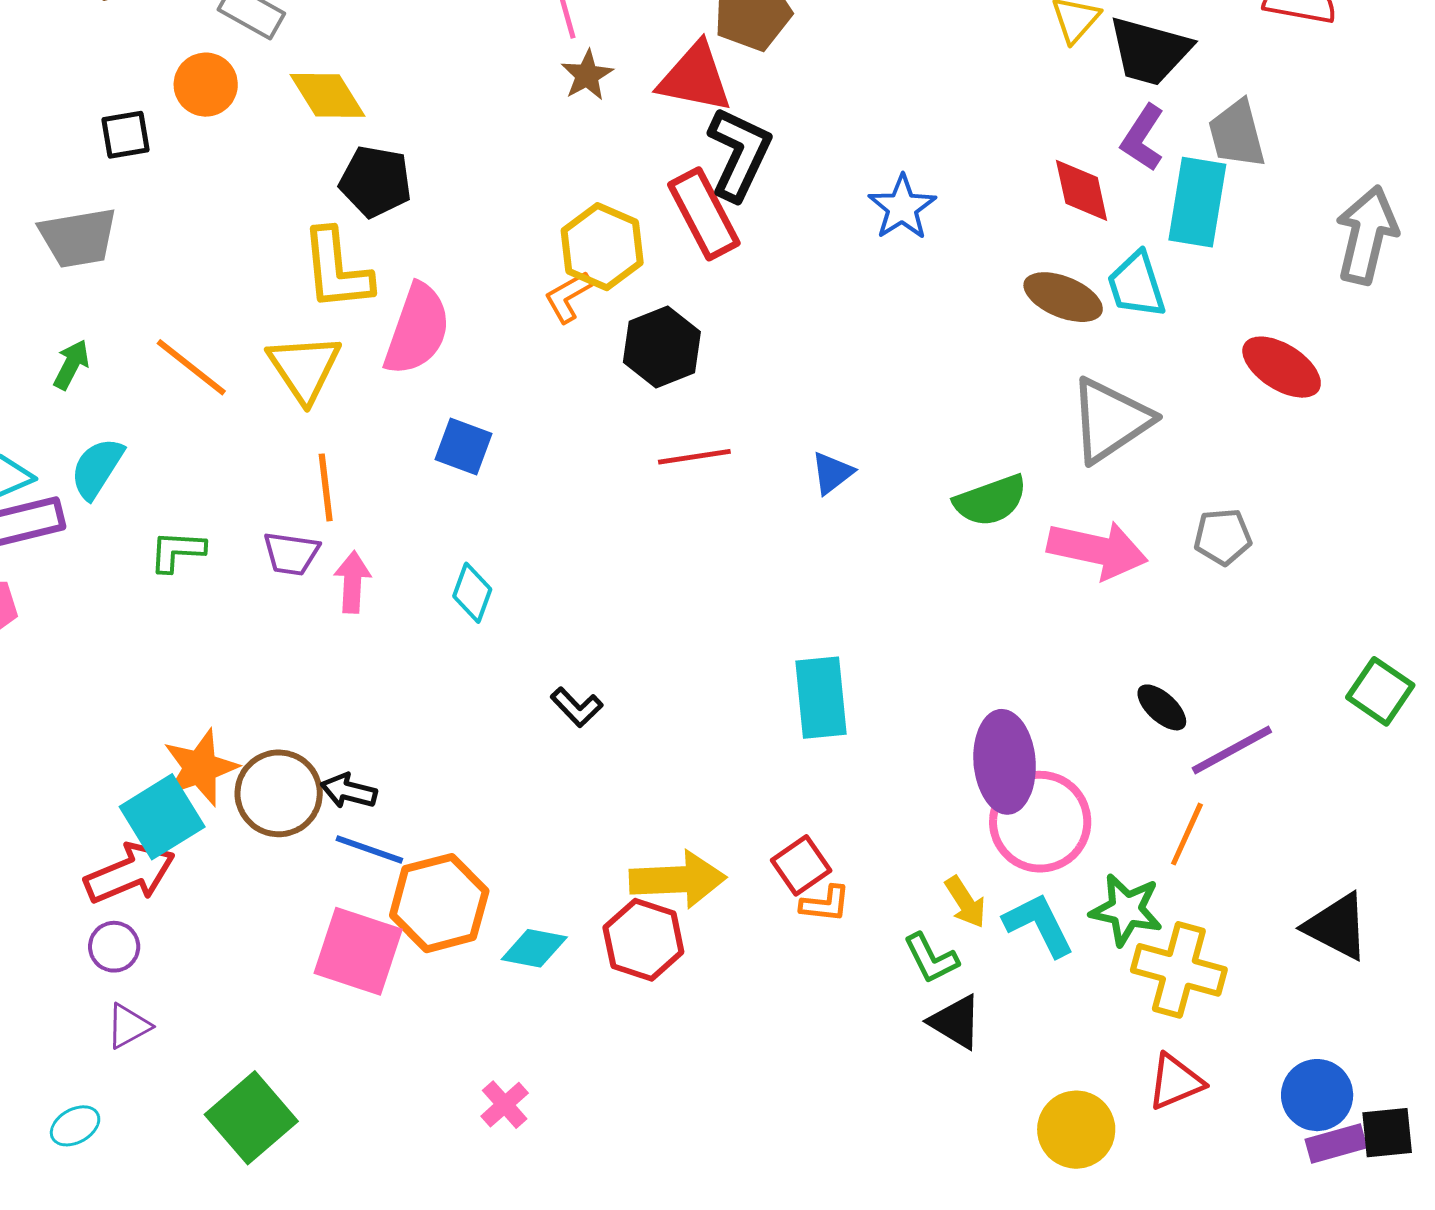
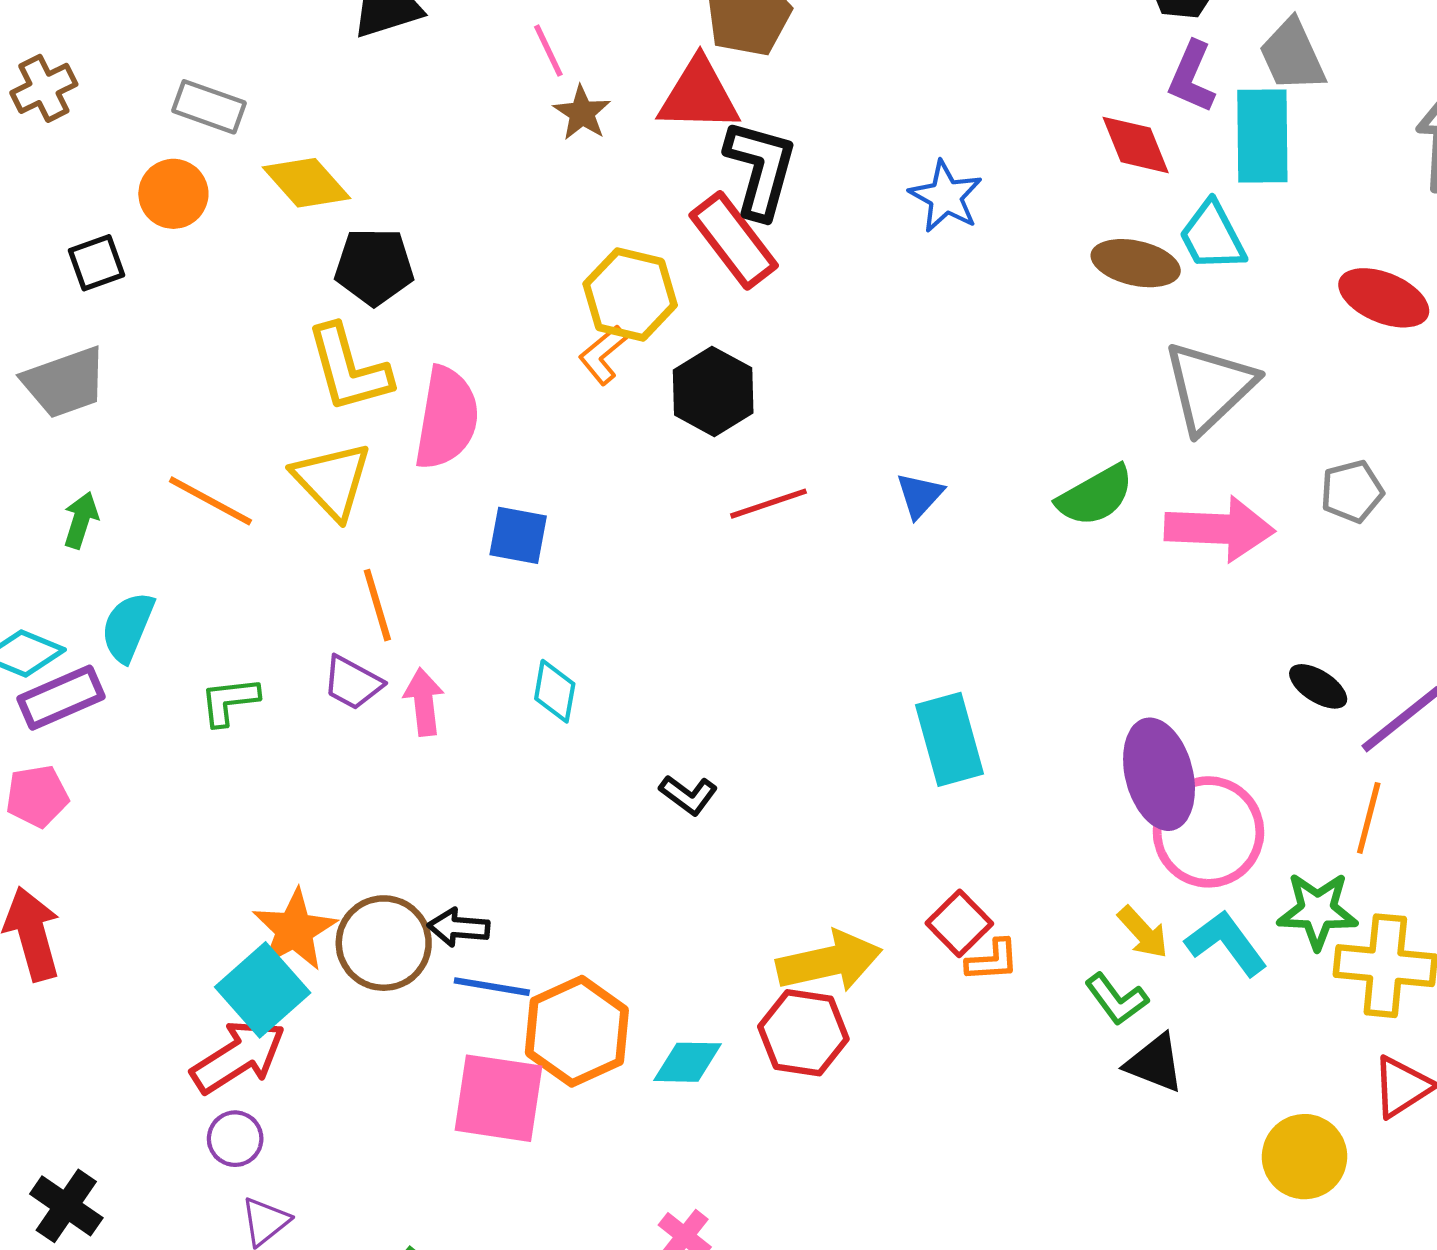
purple trapezoid: (291, 554) -> (352, 683), turned 30

